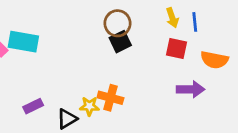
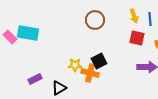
black square: (120, 42) -> (99, 61), moved
yellow star: (89, 106) -> (75, 65), moved

